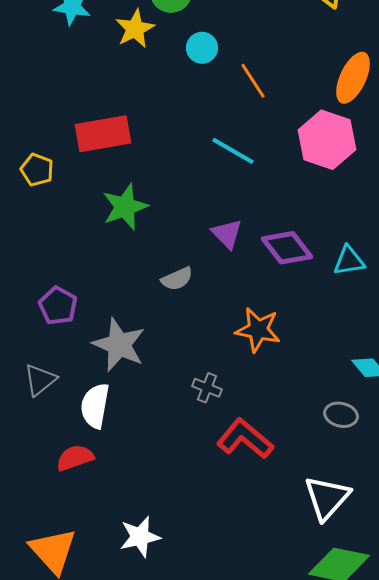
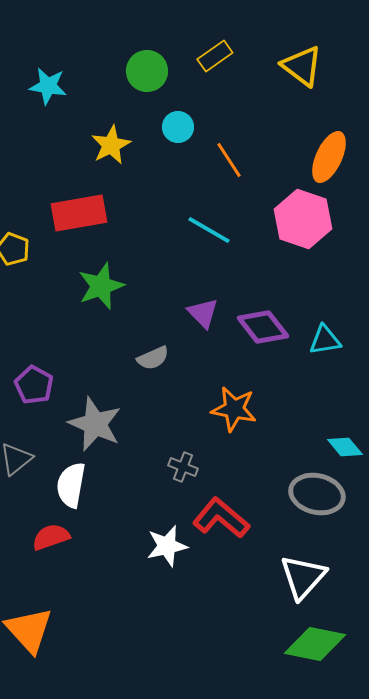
yellow star: (135, 29) -> (111, 145), moved
gray ellipse: (341, 415) -> (317, 494), size x1.6
white star: (140, 537) -> (167, 546), moved

